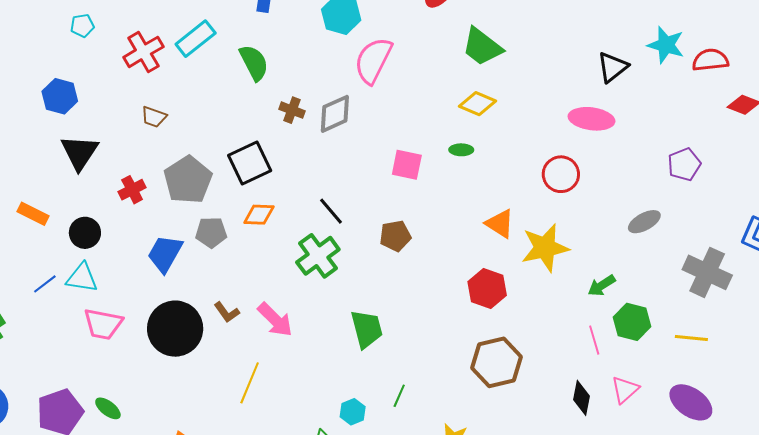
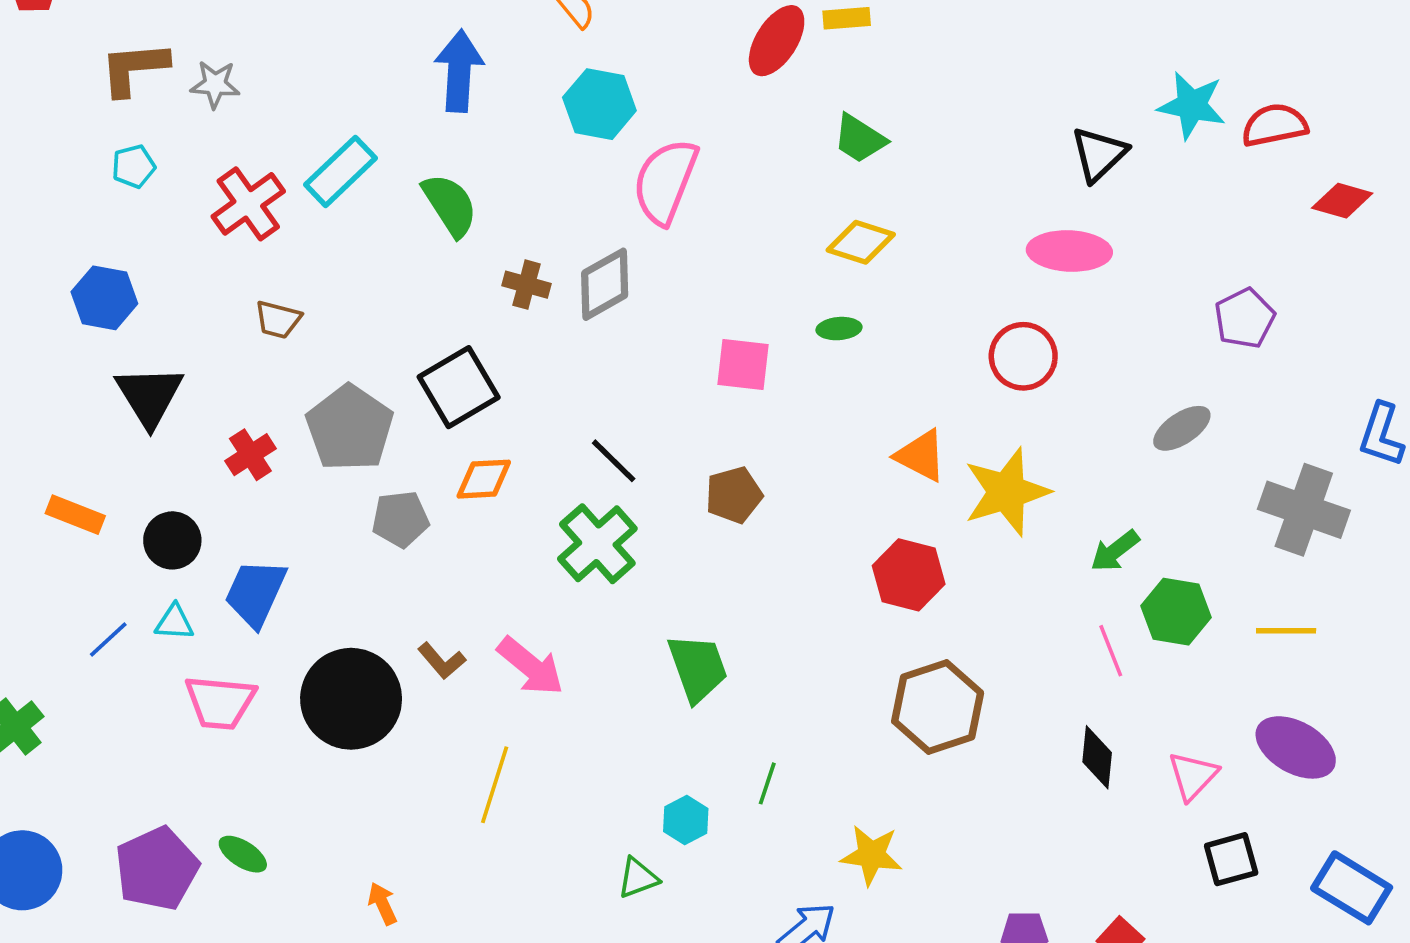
green trapezoid: (482, 47) -> (860, 139), size x0.7
blue trapezoid: (165, 254) -> (256, 593), moved
cyan triangle: (82, 278) -> (174, 622), size x0.7
pink triangle: (625, 390) -> (1193, 776), moved

